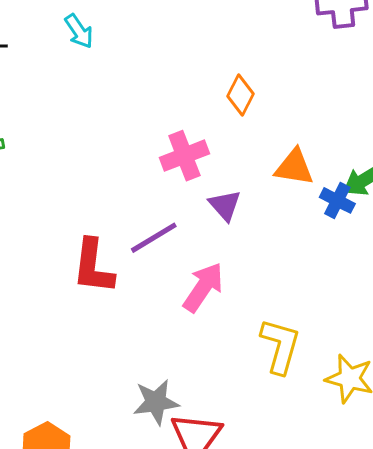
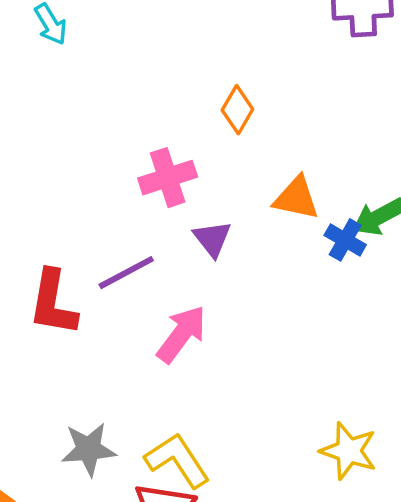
yellow L-shape: (280, 346) -> (177, 460), moved, turned -52
gray star: (156, 402) -> (89, 449), moved

